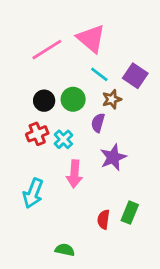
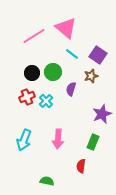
brown star: (112, 99) -> (91, 76), moved
purple star: (113, 157) -> (102, 114), moved
pink arrow: (74, 174) -> (58, 139), moved
green rectangle: (130, 213) -> (93, 142), moved
red semicircle: (103, 219) -> (81, 166), moved

